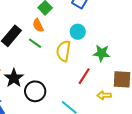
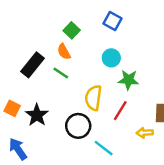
yellow semicircle: (64, 51) -> (93, 98), moved
green star: (102, 53) -> (128, 80), moved
black circle: (35, 91) -> (78, 126), moved

